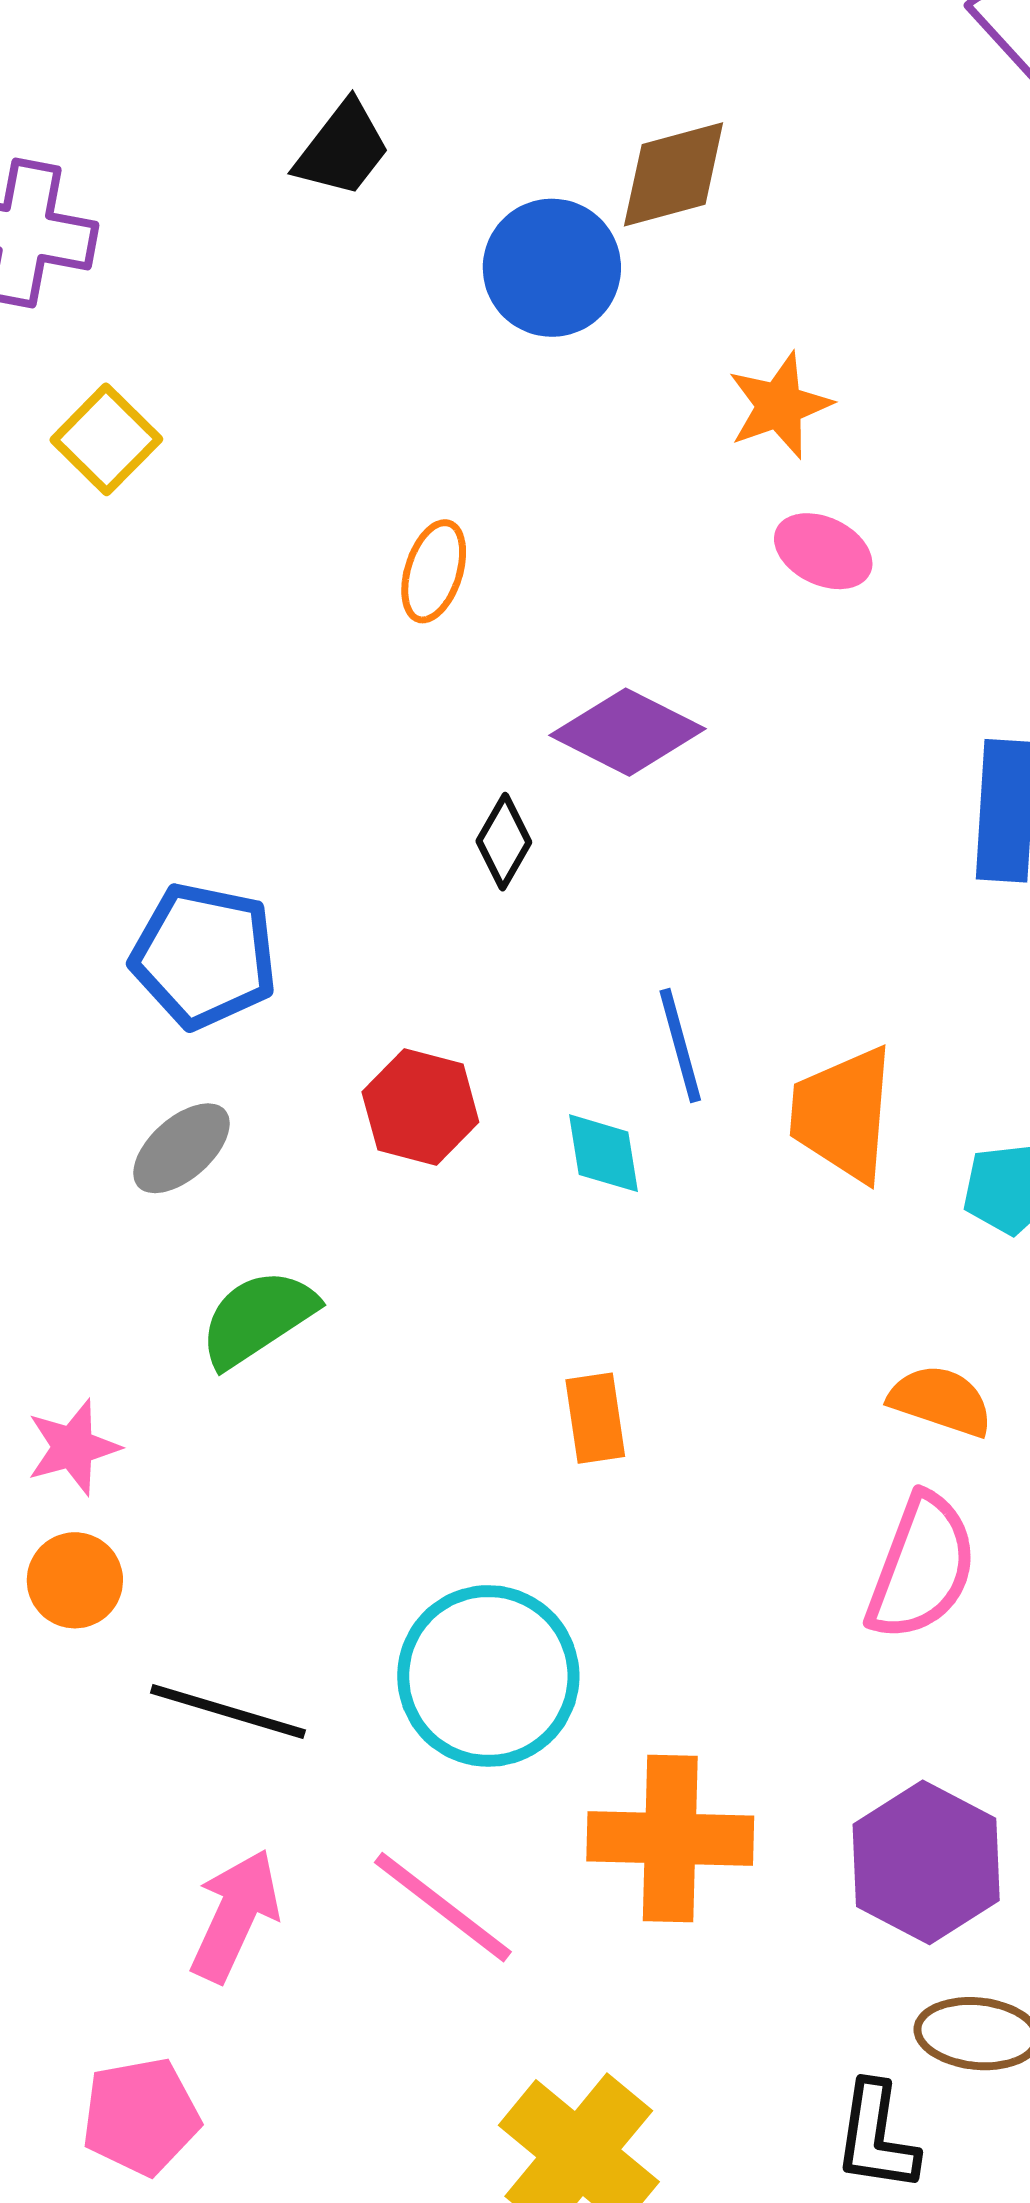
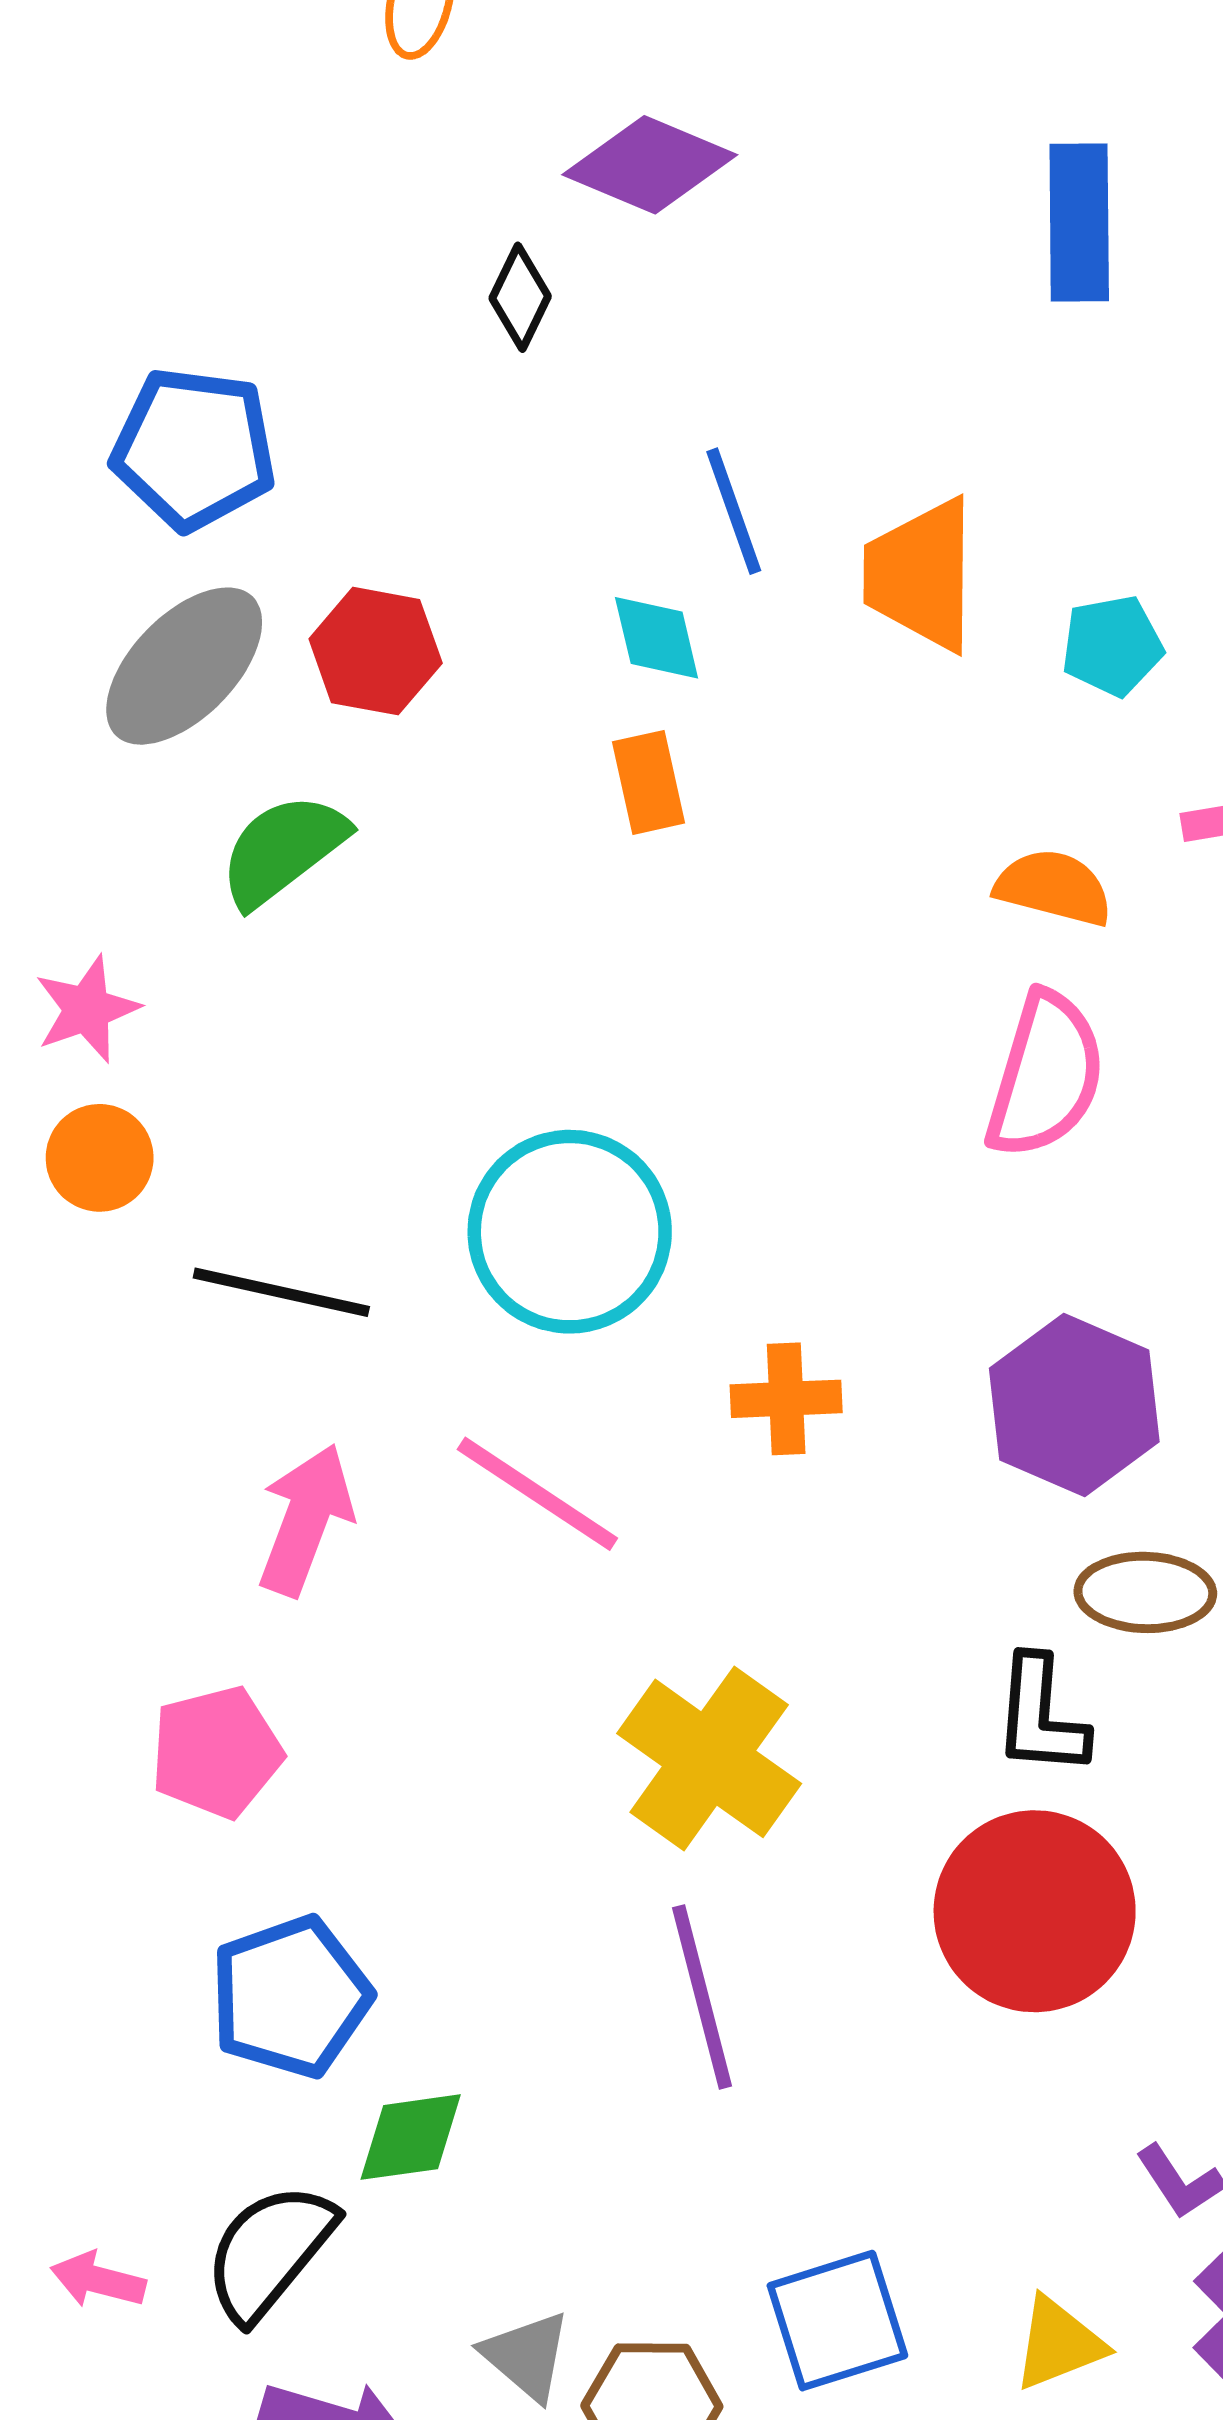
red hexagon: (420, 1107) -> (376, 651), moved
gray ellipse: (181, 1148) -> (184, 666), size x1.5
orange rectangle: (595, 1418) -> (648, 782), moved
orange cross: (670, 1838) -> (786, 1399), size x0.6

